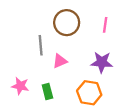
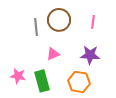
gray line: (41, 45) -> (36, 27), moved
green rectangle: (47, 92) -> (42, 81), size x1.5

